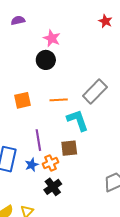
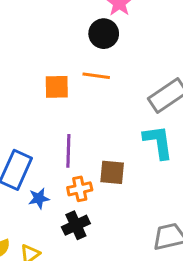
orange line: (59, 100) -> (96, 76), moved
cyan L-shape: (78, 120) -> (158, 142), moved
blue star: (32, 165) -> (39, 198), moved

